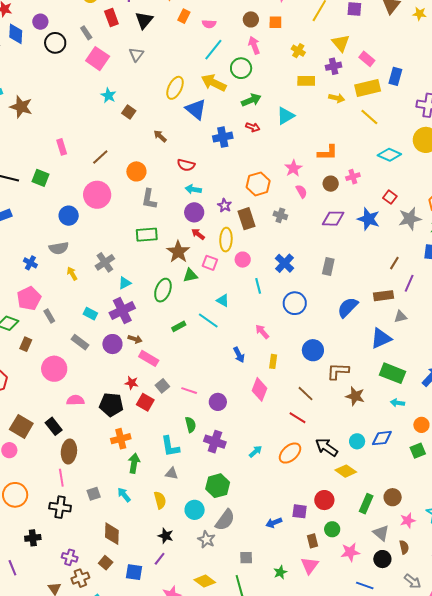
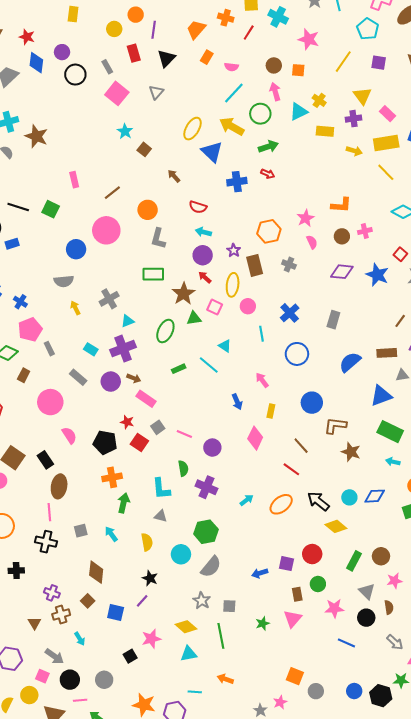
cyan triangle: (286, 116) -> (299, 112), moved
blue cross: (30, 263) -> (20, 302), moved
pink semicircle: (75, 400) -> (69, 435), turned 54
gray star: (206, 540) -> (202, 601), moved

